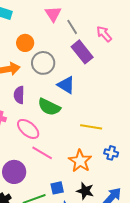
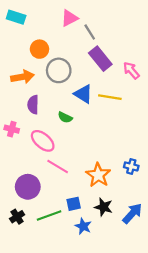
pink triangle: (53, 14) -> (69, 18), turned 36
pink arrow: (104, 34) -> (131, 70), moved
green semicircle: (49, 107) -> (65, 117), size x0.6
yellow line: (91, 127) -> (110, 97), moved

